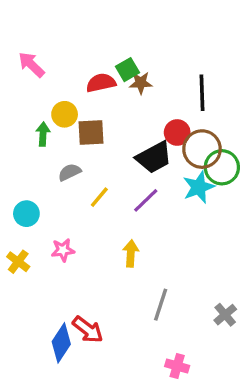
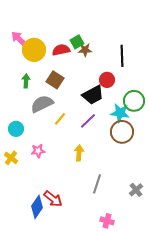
yellow circle: (65, 114) -> (34, 50), moved, size x1.5
brown square: (91, 132) -> (55, 80), turned 36
brown circle: (202, 149) -> (122, 132), moved
gray semicircle: (70, 172) -> (42, 104), size x1.6
cyan star: (199, 187) -> (120, 113), turned 30

